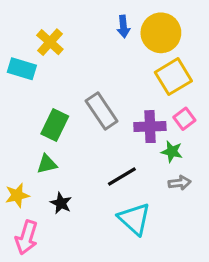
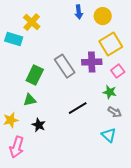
yellow circle: (161, 33) -> (103, 16), size x0.7
purple cross: (150, 127) -> (92, 62), moved
gray arrow: (180, 183) -> (115, 112), turned 40
cyan triangle: (134, 219) -> (109, 135), moved, size x0.7

